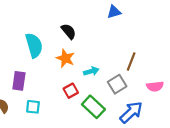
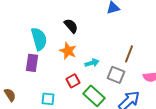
purple rectangle: (19, 81) -> (32, 63), moved
gray square: (117, 84) -> (116, 75), turned -36
cyan square: (33, 107) -> (48, 99), moved

